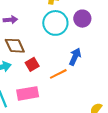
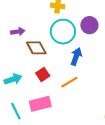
brown diamond: (15, 46) -> (36, 48), moved
blue arrow: (75, 57) -> (76, 56), moved

